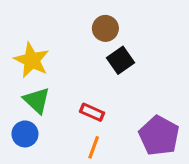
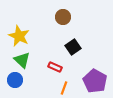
black square: (120, 60) -> (73, 47), moved
orange line: (94, 147) -> (64, 88), moved

